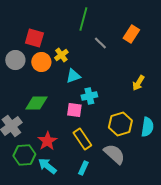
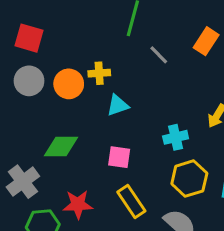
red square: (34, 38) -> (29, 38), moved
yellow cross: (61, 55) -> (99, 73), turned 32
cyan cross: (89, 96) -> (176, 137), moved
red star: (47, 141) -> (78, 204), turned 30

